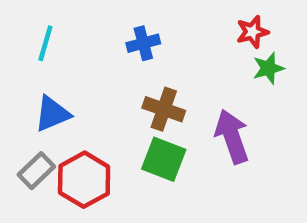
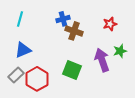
red star: (252, 32) -> (110, 24), moved
green star: (268, 68) -> (120, 51), moved
brown cross: (164, 109) -> (74, 31), moved

